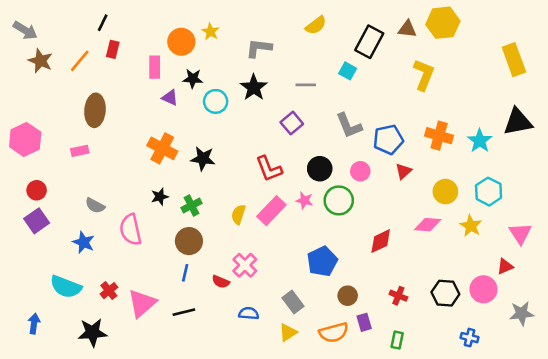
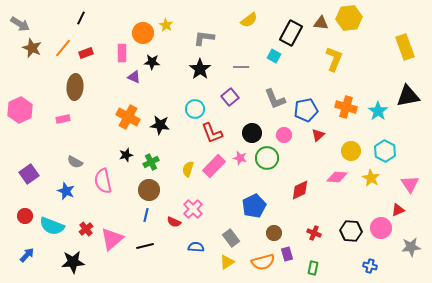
red rectangle: (113, 49) -> (86, 53), moved, turned 56
cyan circle: (216, 101) -> (195, 109), moved
red circle: (37, 190) -> (25, 216), moved
blue arrow: (34, 324) -> (27, 255), turned 35

